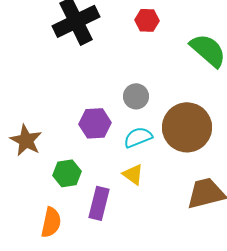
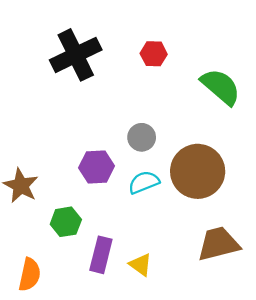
yellow triangle: (133, 174) -> (141, 265), moved
orange semicircle: (51, 222) -> (30, 275), moved

